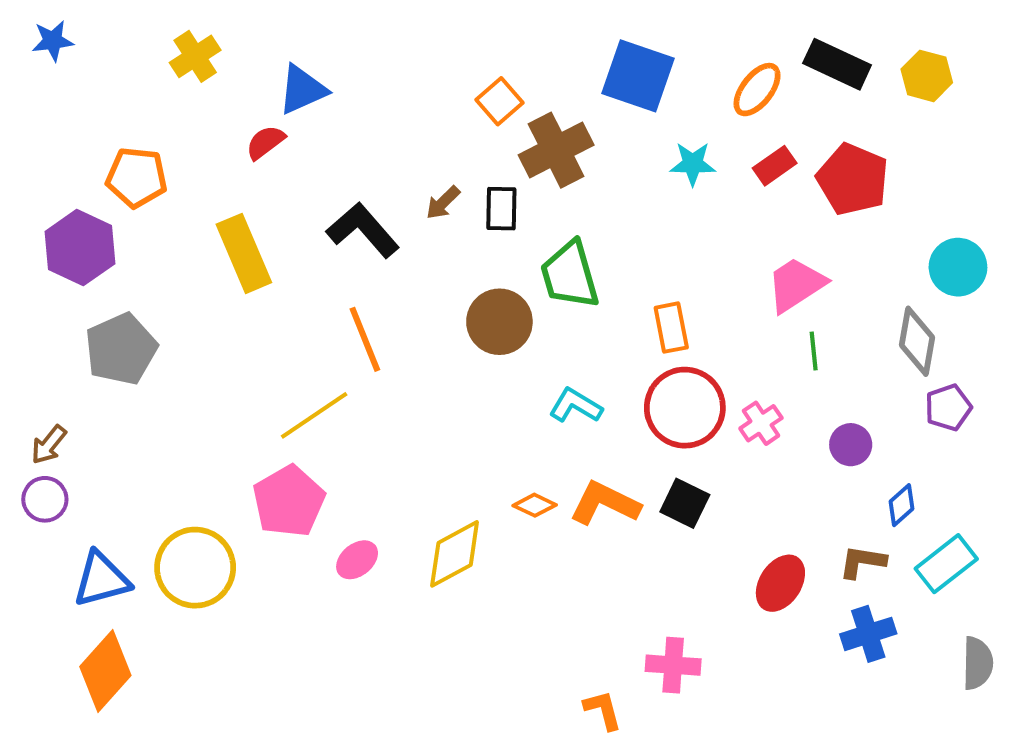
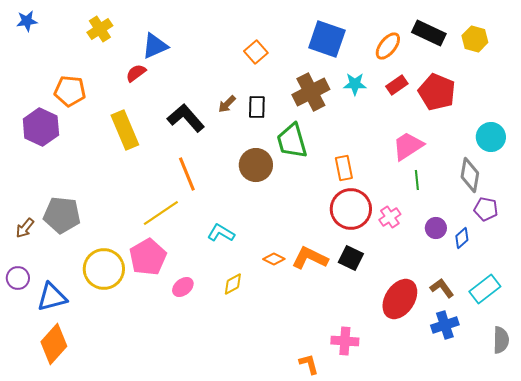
brown cross: (556, 150) -> (311, 92), moved
gray pentagon: (121, 349) -> (62, 215), moved, turned 30
cyan L-shape: (576, 406) -> (221, 233), moved
purple pentagon: (948, 408) -> (486, 209), turned 30
purple circle: (45, 499) -> (18, 278), moved
blue diamond: (901, 505) -> (462, 238), moved
yellow diamond: (455, 554) -> (233, 284), size x0.6
brown L-shape: (862, 562) -> (442, 288), turned 45
yellow circle: (195, 568) -> (104, 269), moved
red ellipse: (780, 583) -> (400, 299), size x1.4

